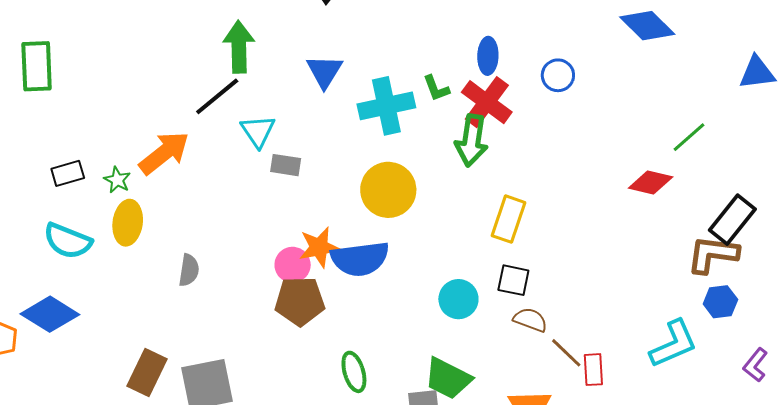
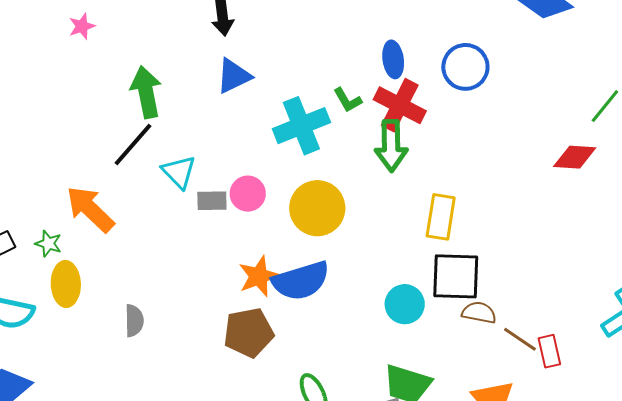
blue triangle: (324, 71) -> (234, 76), moved, turned 42
blue circle: (558, 75) -> (465, 67), size x1.4
orange arrow: (164, 153) -> (90, 209), turned -88
pink circle: (293, 265) -> (248, 194), moved
black square: (513, 280) -> (456, 276), size x1.6

